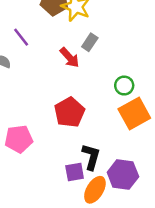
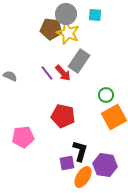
purple line: (21, 37) -> (47, 73), moved
gray rectangle: (90, 42) -> (79, 61), size x1.6
red pentagon: (70, 112) -> (63, 116), turned -30

